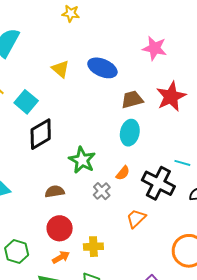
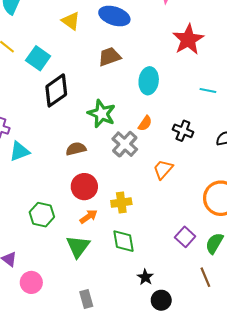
brown trapezoid: (132, 99) -> (109, 57), moved
cyan line: (182, 163) -> (208, 90), moved
black cross: (158, 183) -> (183, 131), size x0.6
gray cross: (102, 191) -> (125, 144), size x1.4

